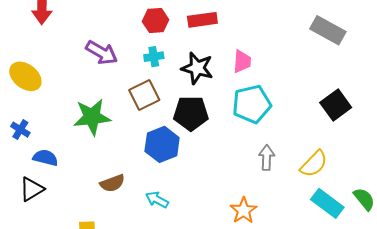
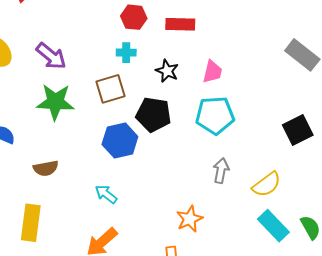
purple arrow: (102, 53) -> (51, 56), moved
black star: (197, 68) -> (167, 71), size x0.7
brown semicircle: (112, 183) -> (46, 168), moved

